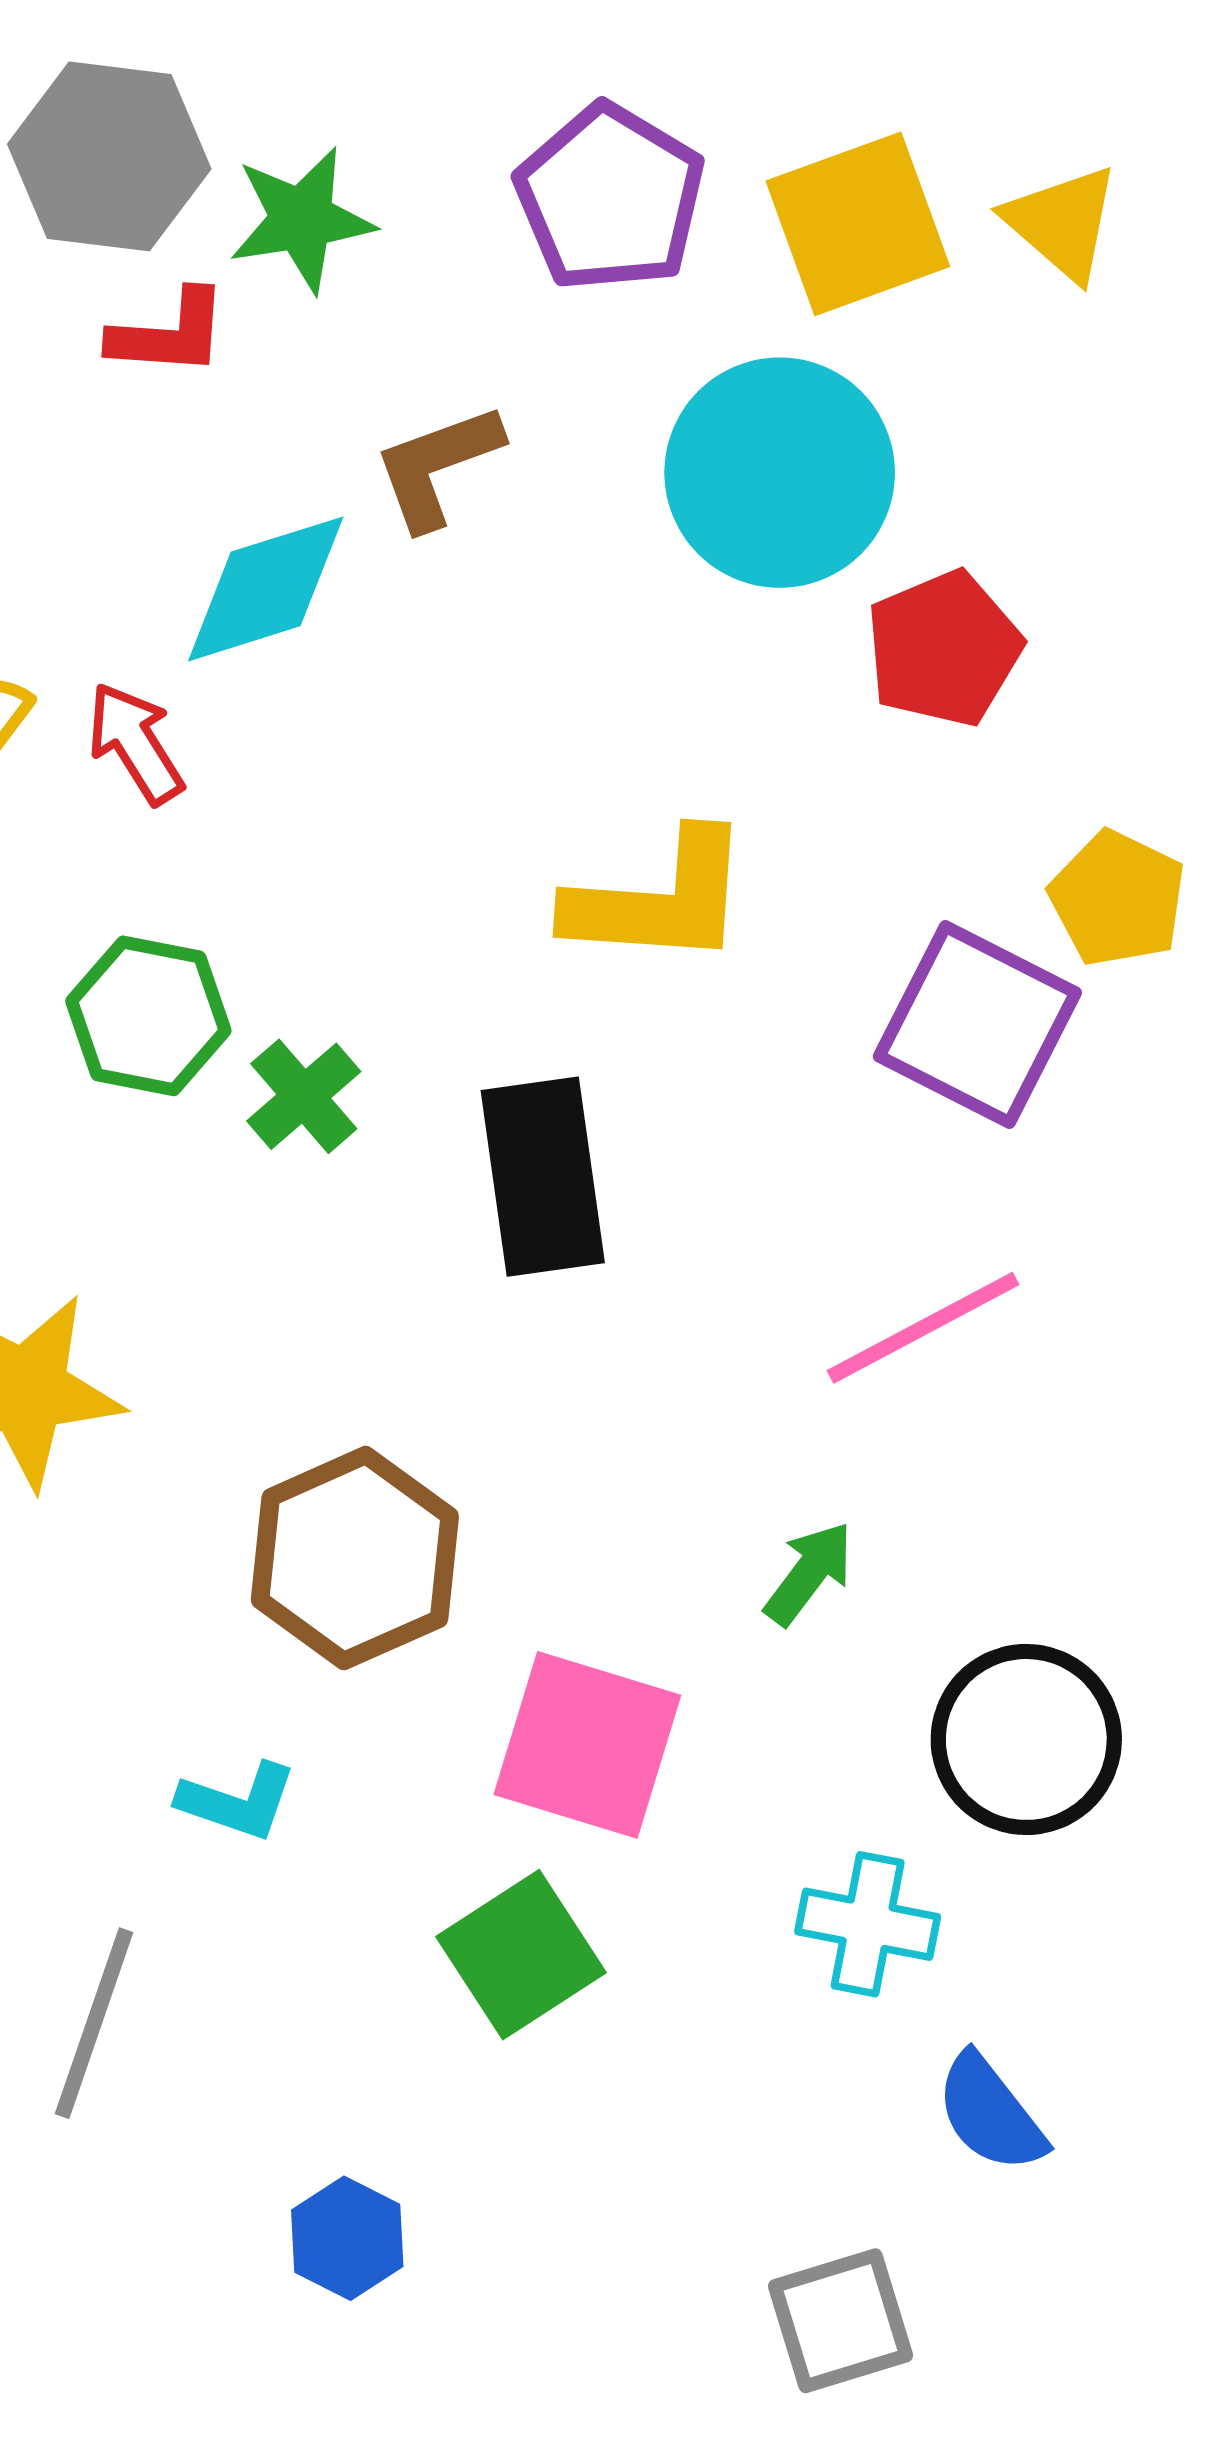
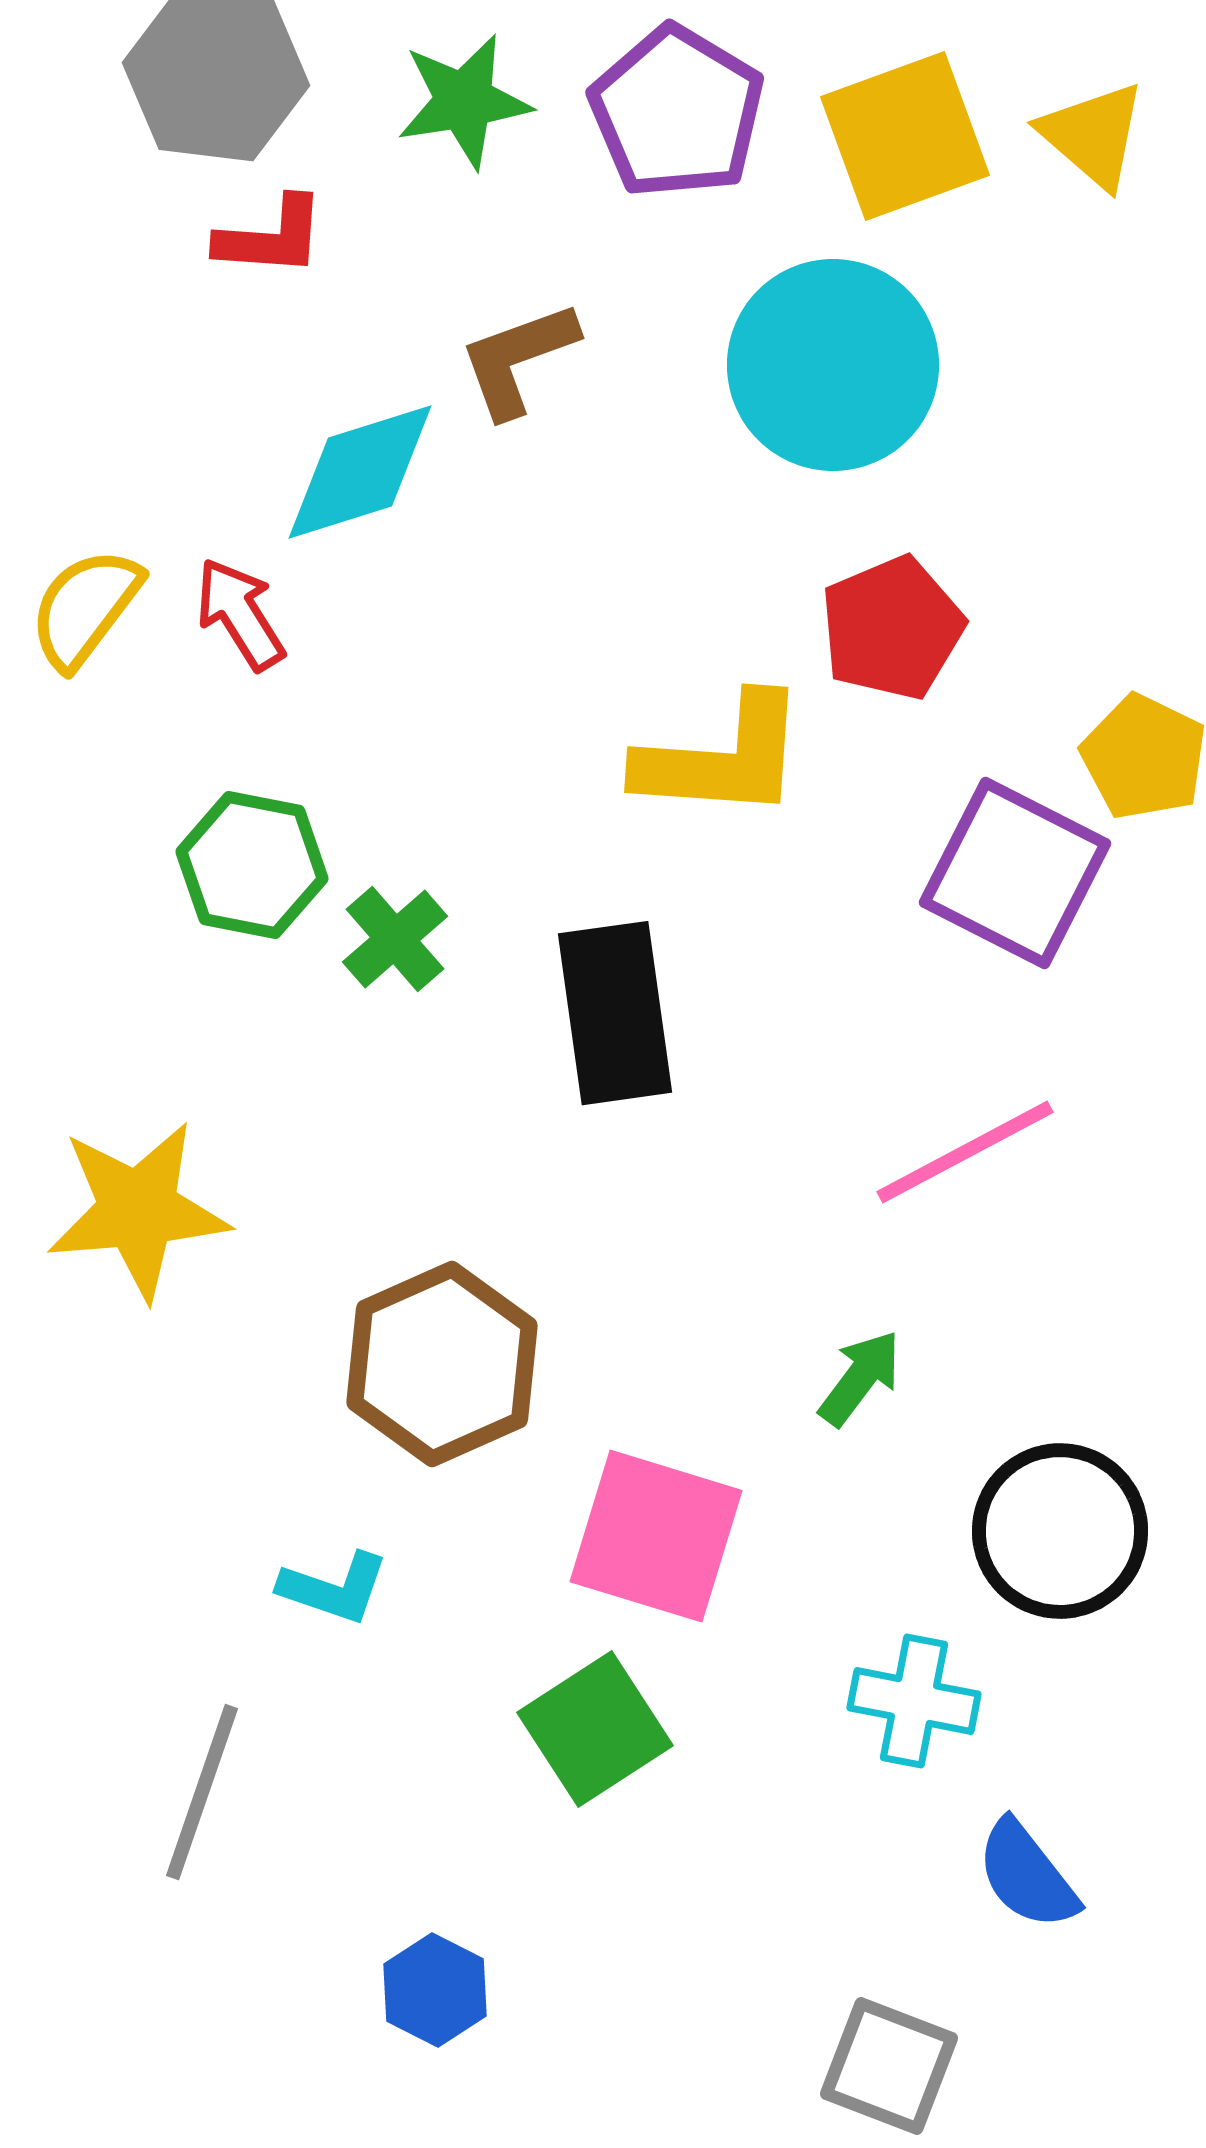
green star: (302, 219) -> (464, 101), moved
red pentagon: (944, 649) -> (892, 628), moved
gray square: (840, 2321) -> (889, 2066), turned 38

